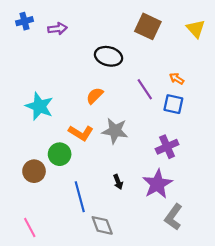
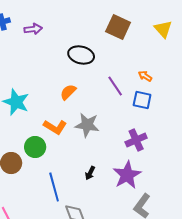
black arrow: (118, 182) -> (90, 173), turned 48

